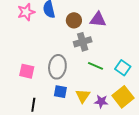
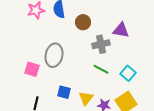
purple triangle: (98, 20) -> (121, 30), moved
gray cross: (83, 42) -> (101, 44), moved
gray ellipse: (57, 67) -> (54, 55), moved

